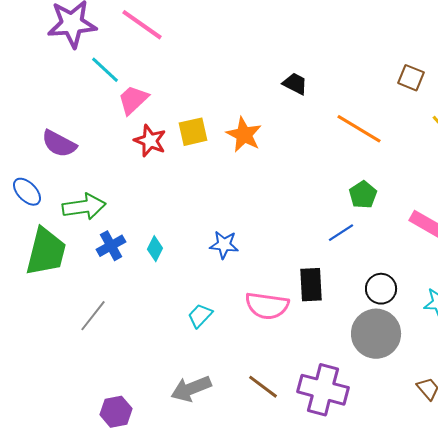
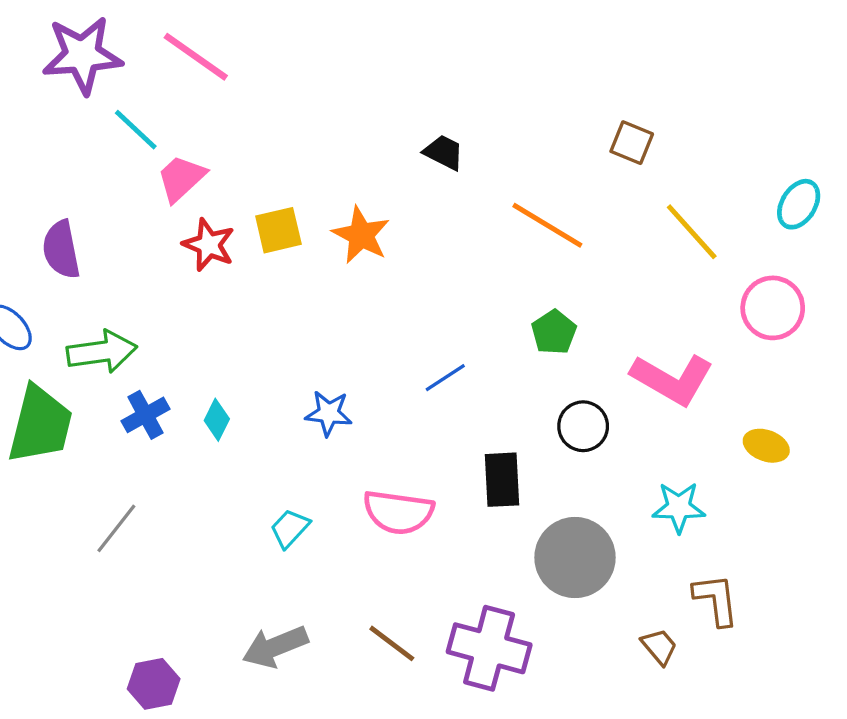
purple semicircle: (59, 144) -> (61, 250), turned 51
blue line: (341, 233) -> (445, 378), moved
black rectangle: (311, 285) -> (502, 480), moved
black circle: (381, 289) -> (583, 426), moved

